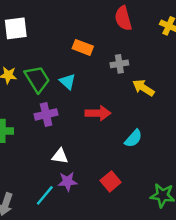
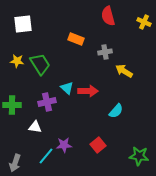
cyan triangle: (68, 82) -> (67, 88), moved
purple cross: (46, 114) -> (47, 102), moved
white triangle: (60, 156) -> (35, 127), moved

